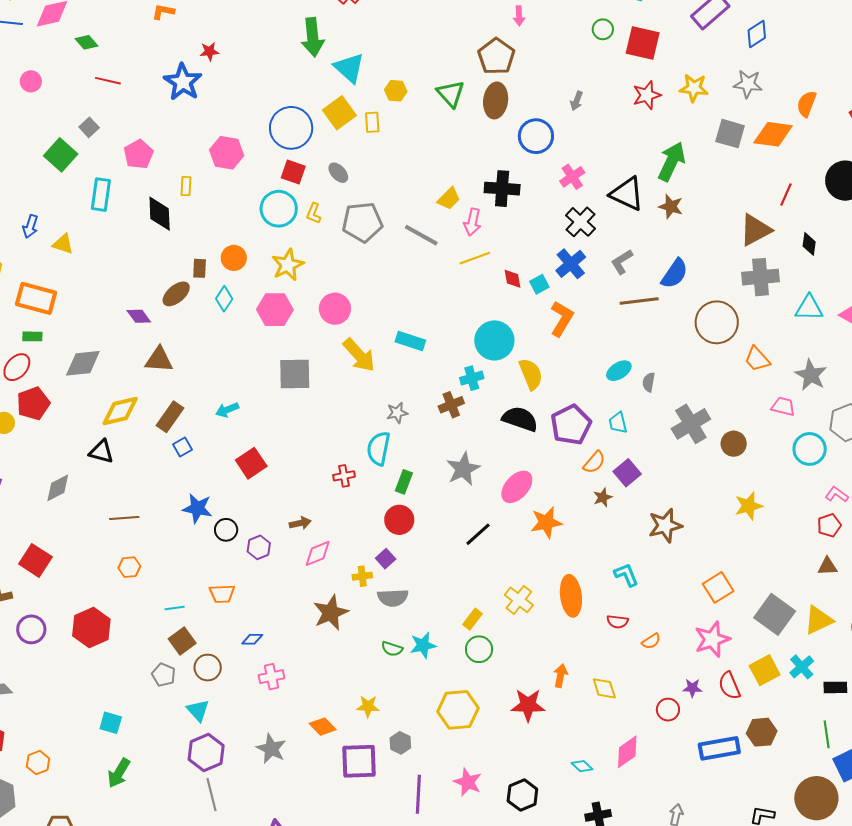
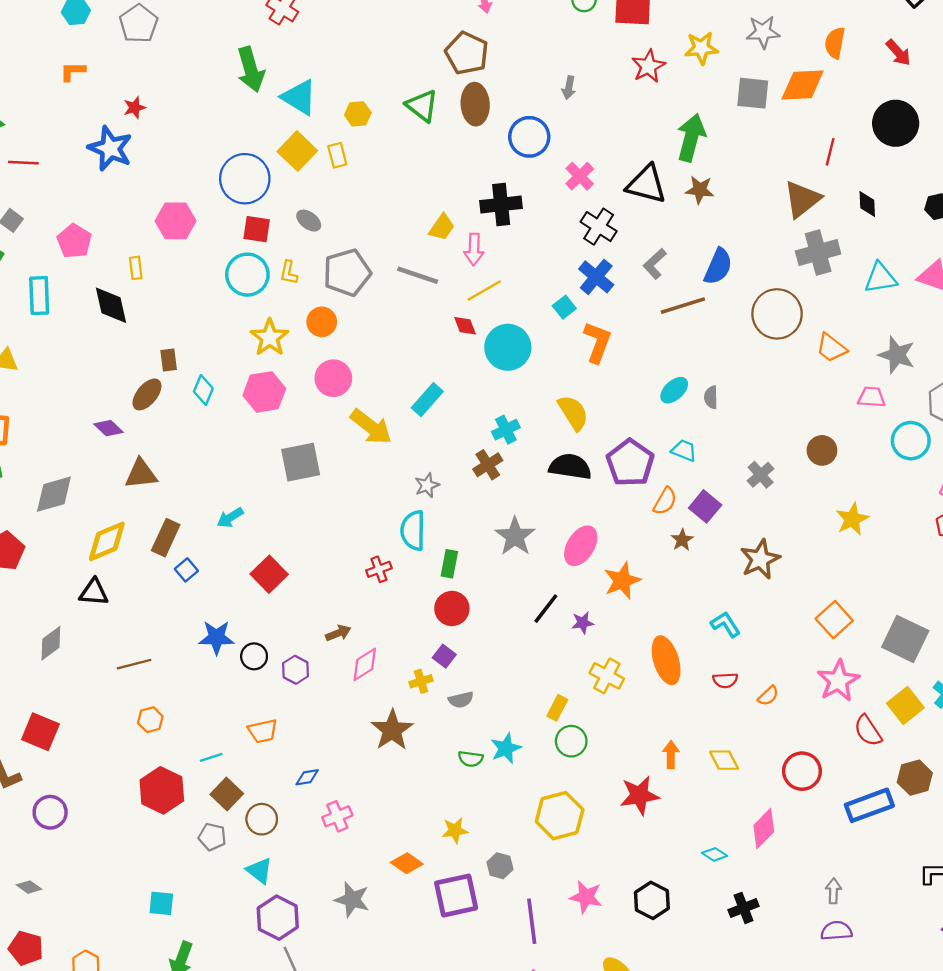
orange circle: (234, 258) -> (322, 322), moved
red diamond: (512, 279) -> (465, 326), moved
cyan circle: (494, 340) -> (508, 347), moved
cyan rectangle: (410, 341) -> (427, 400), turned -56
cyan trapezoid: (618, 423) -> (684, 450), turned 135
gray cross: (691, 424) -> (761, 475), moved, size x0.6
gray semicircle: (393, 598) -> (461, 700), size x0.7
red hexagon: (91, 627) -> (162, 790), moved
purple star: (692, 688) -> (583, 623), moved
red circle: (668, 710) -> (802, 771), size x1.4

